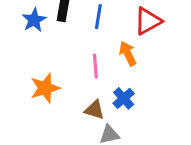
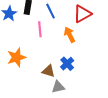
blue line: (98, 17) -> (50, 11), turned -35
pink line: (95, 66) -> (40, 29), moved

